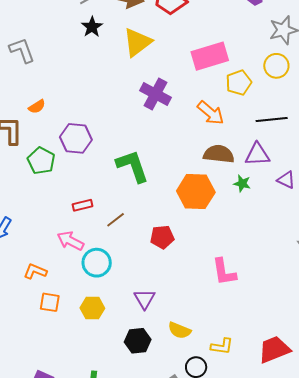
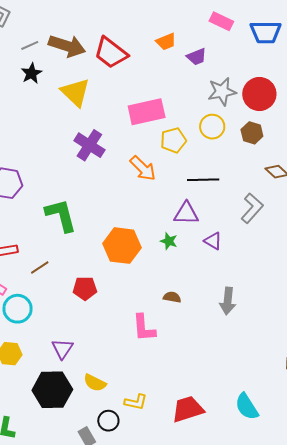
yellow triangle: (137, 42) -> (75, 92), turned -44
brown semicircle: (219, 154) -> (172, 297), moved, size x0.6
black hexagon: (138, 341) -> (52, 390), size x1.5

